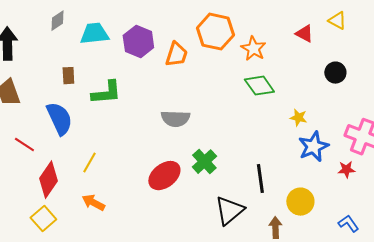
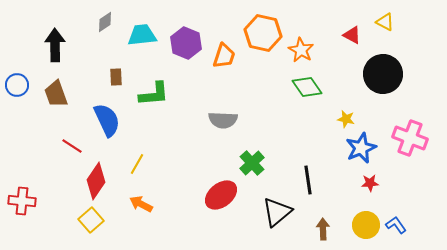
black circle: (335, 73) -> (383, 74), size x1.8
red star: (346, 170) -> (370, 183), moved
red ellipse: (164, 176) -> (221, 195), moved
yellow circle: (300, 202) -> (366, 225), moved

